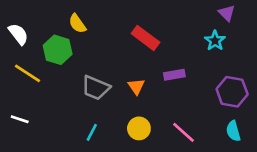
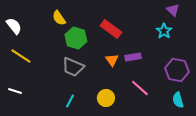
green hexagon: (58, 50) -> (76, 38), moved
orange triangle: (136, 86) -> (112, 60), moved
pink line: (184, 132) -> (140, 88), moved

